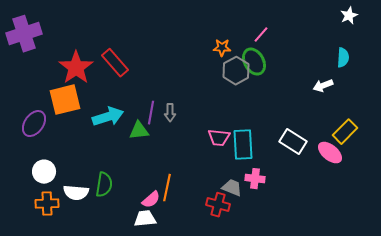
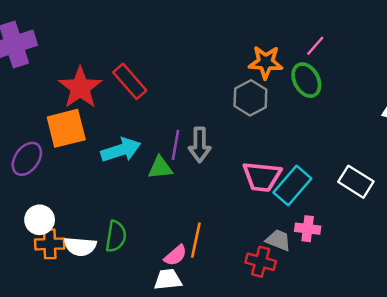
orange star: (222, 48) -> (266, 62), size x1.5
gray hexagon: (236, 71) -> (250, 98), moved
gray arrow: (170, 113) -> (200, 145), size x1.5
pink trapezoid: (219, 138) -> (262, 177), size x1.4
cyan rectangle: (243, 145) -> (292, 185), turned 44
orange cross: (47, 204) -> (50, 244), moved

